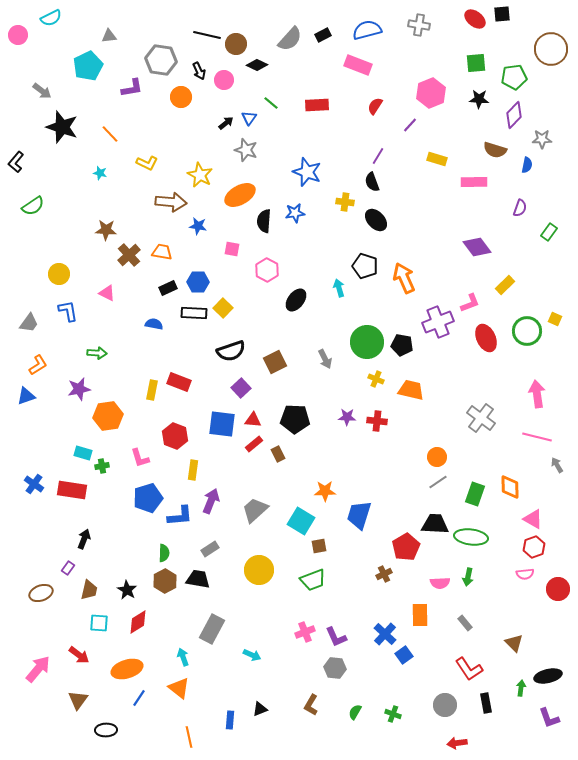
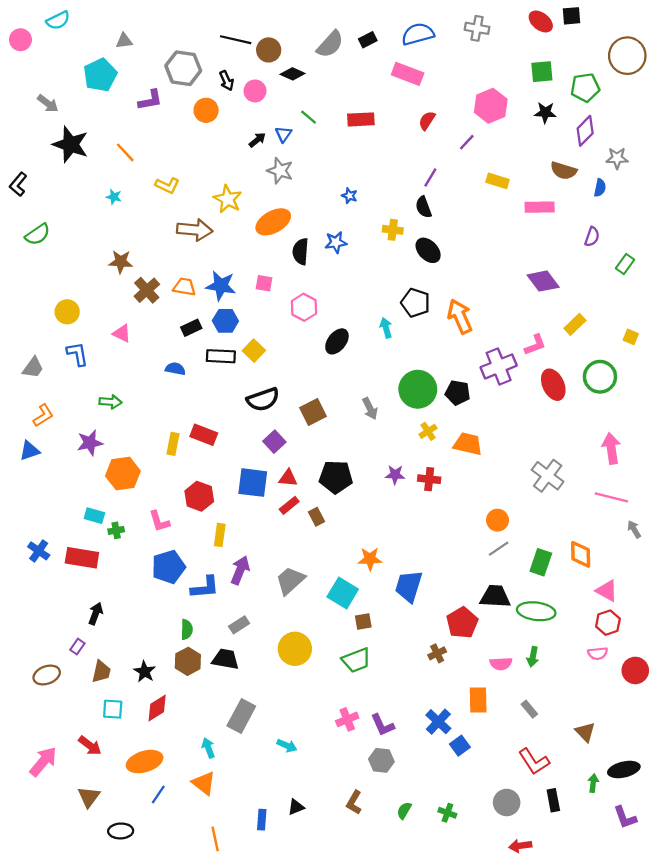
blue star: (307, 172) -> (349, 196), size x0.5
blue star: (198, 226) -> (221, 286), moved, size x1.5
yellow square: (555, 319) -> (631, 337), moved
yellow cross: (376, 379) -> (428, 431), turned 35

